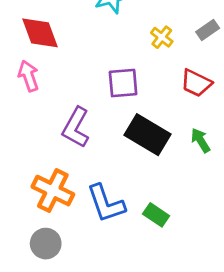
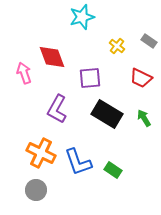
gray rectangle: (208, 30) -> (149, 41), turned 70
red diamond: (40, 33) -> (52, 57), moved

